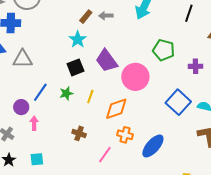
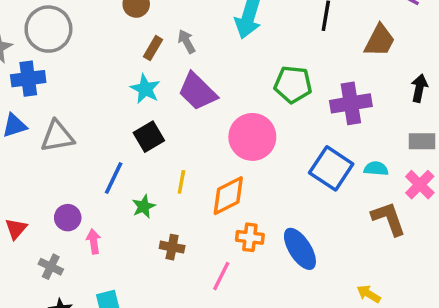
gray arrow: (106, 16) -> (187, 41), turned 72
purple trapezoid: (107, 61) -> (197, 92), moved
purple cross: (195, 66) -> (351, 103), size x1.6
blue line: (40, 92) -> (114, 178), moved
green star: (66, 93) -> (144, 206), moved
blue ellipse: (153, 146) -> (300, 249), turned -65

